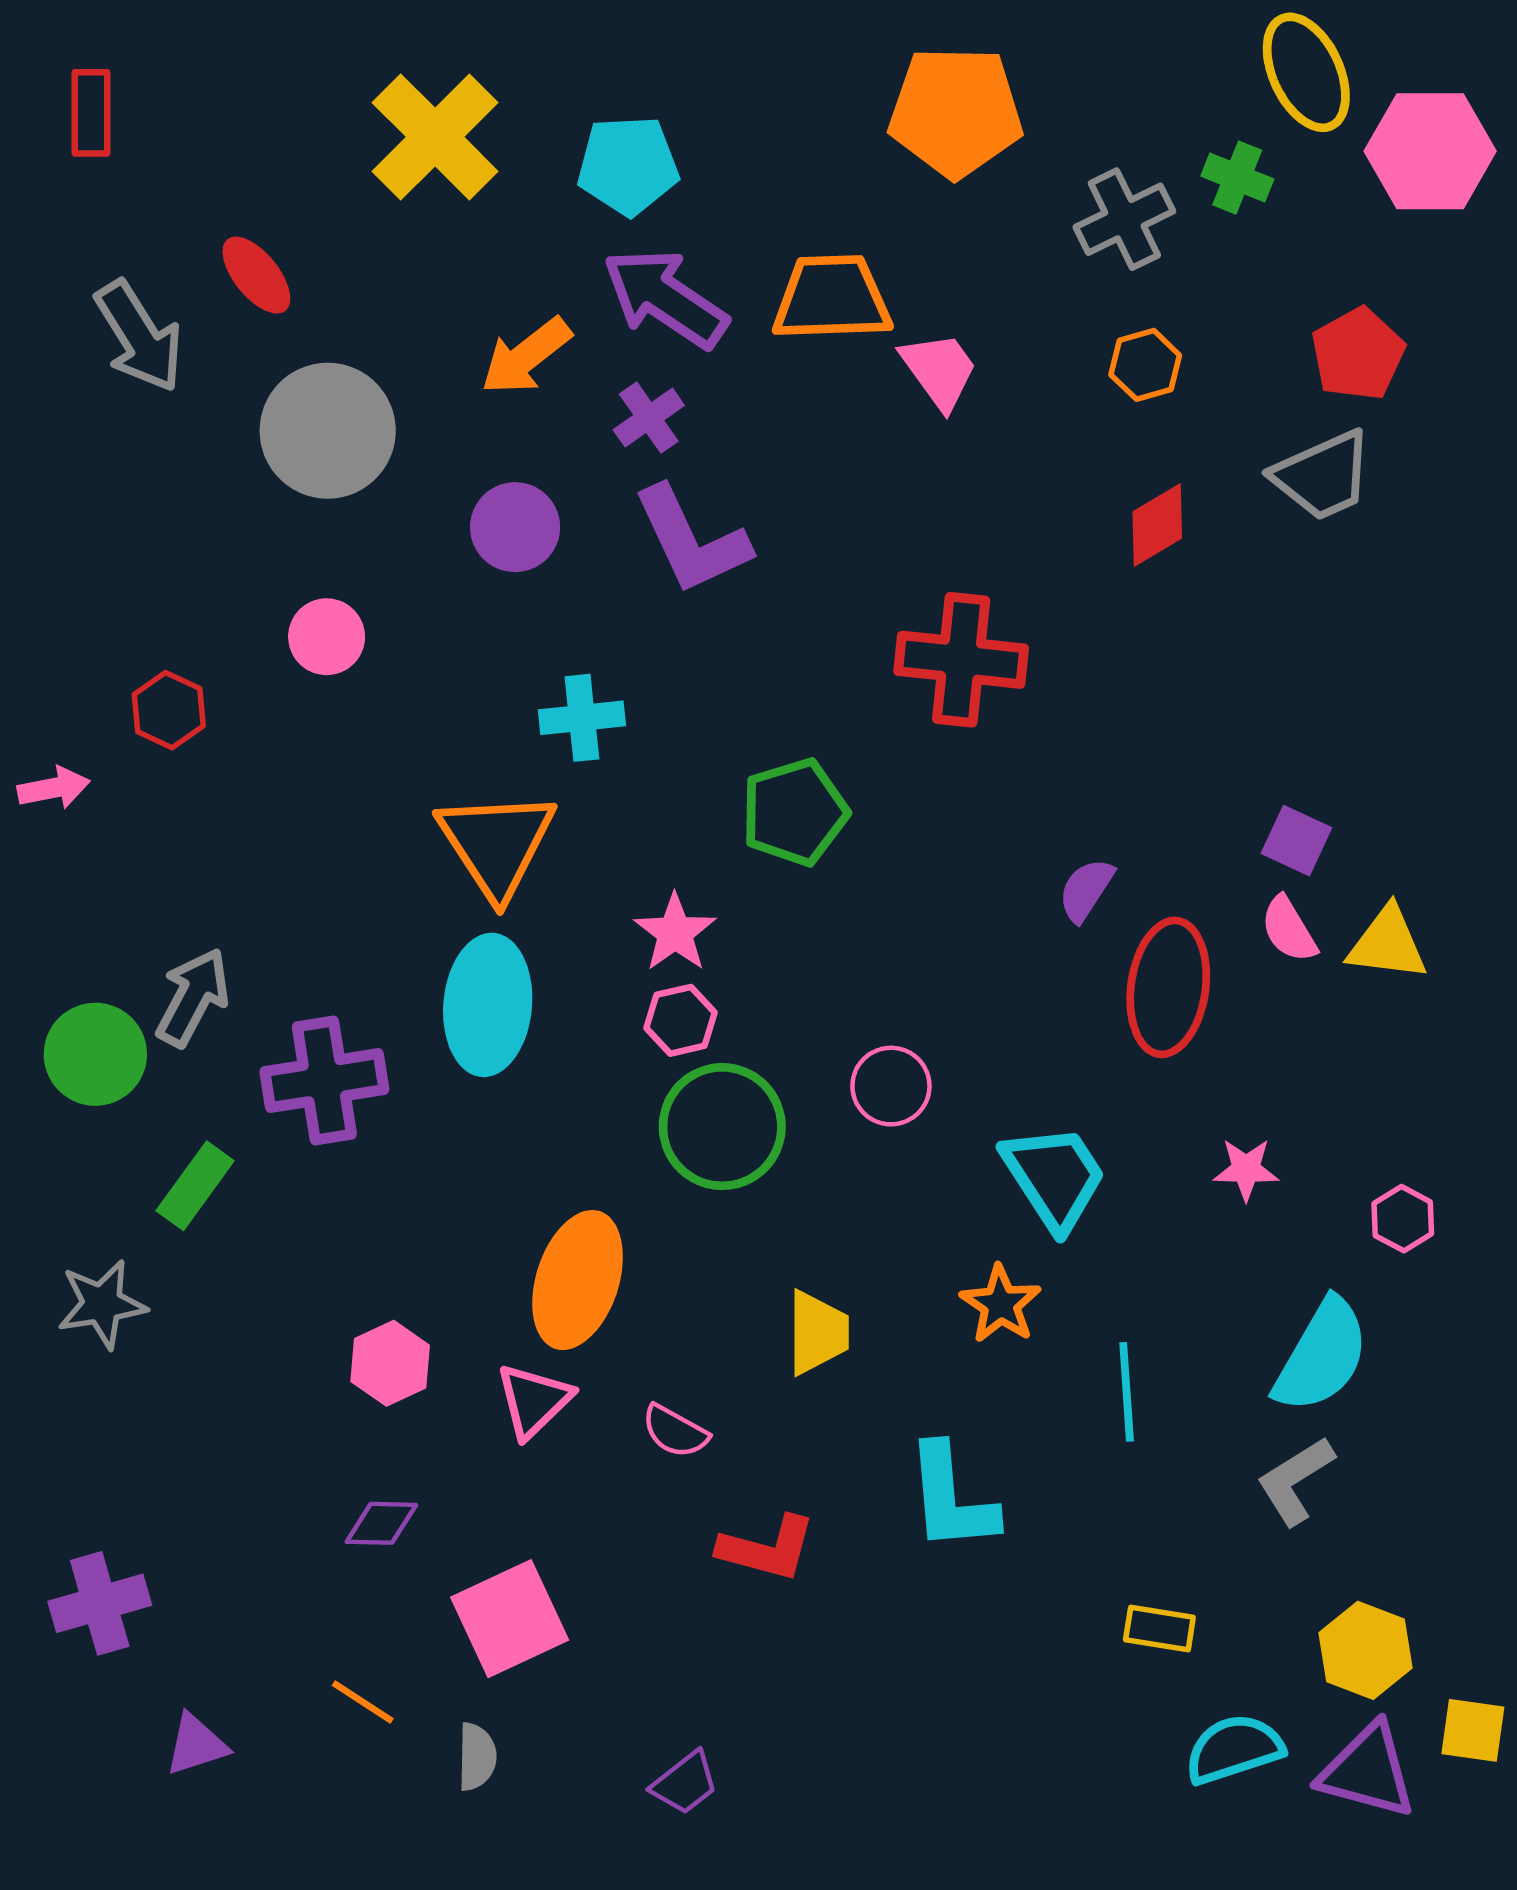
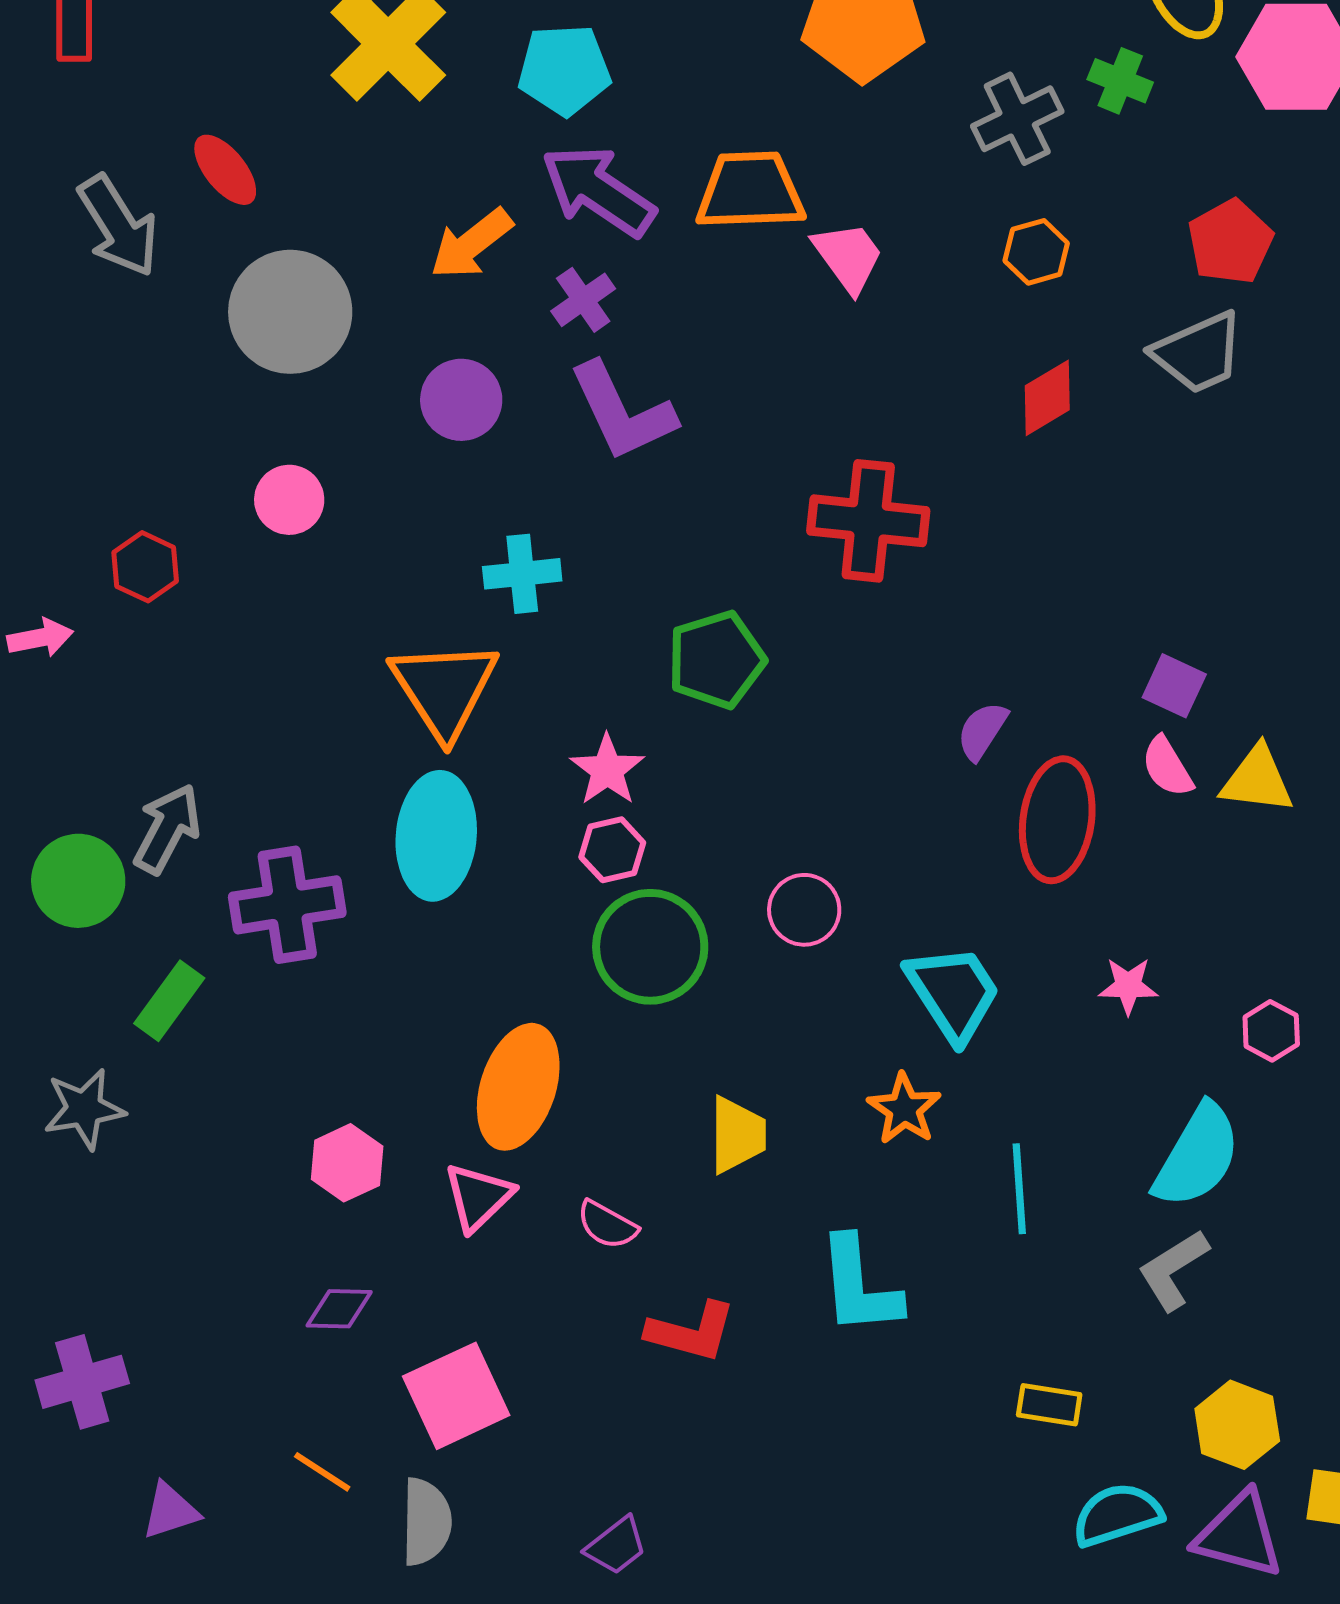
gray semicircle: (477, 1757) -> (426, 1522), size x1.4

